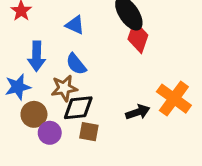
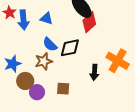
red diamond: (138, 37) -> (89, 22), turned 35
blue arrow: (37, 56) -> (23, 20), moved
black diamond: (78, 108) -> (70, 48), moved
black arrow: (138, 112) -> (94, 72), turned 119

